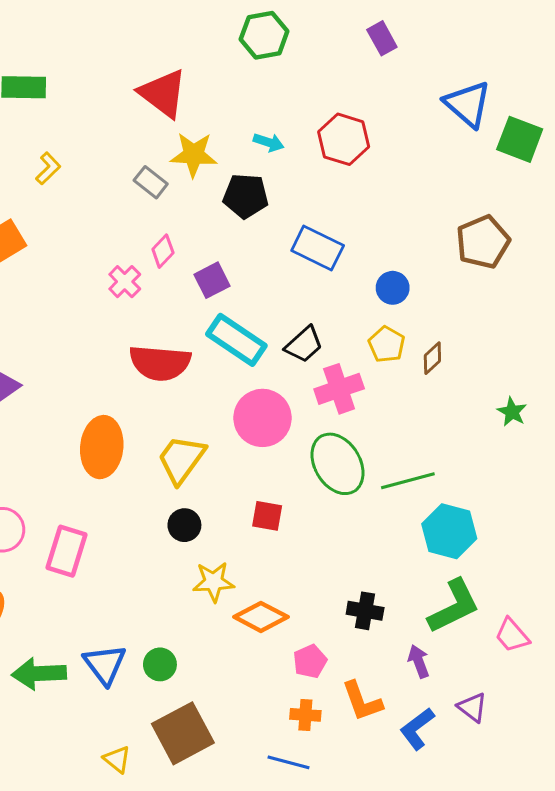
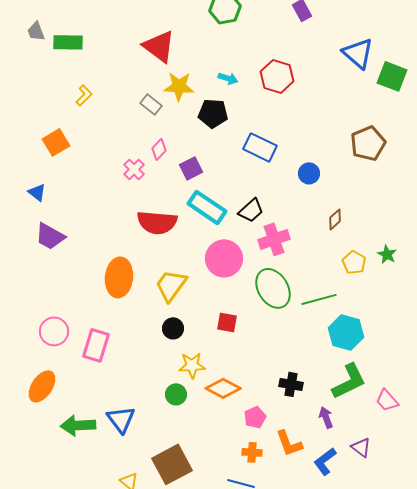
yellow pentagon: (387, 344) -> (354, 262), moved
green circle: (160, 664) -> (176, 394), moved

